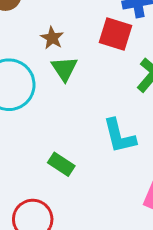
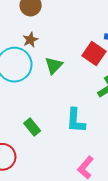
brown star: (52, 38) -> (30, 40), moved

